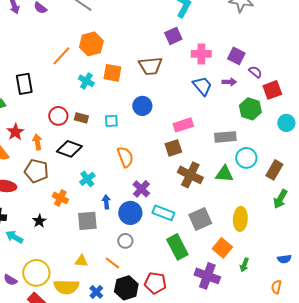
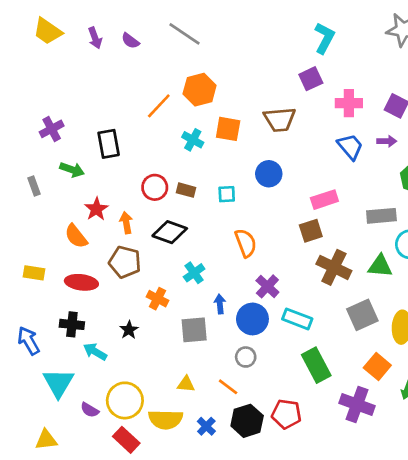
gray square: (200, 219) -> (362, 315), moved

